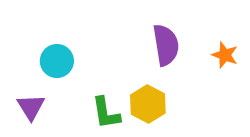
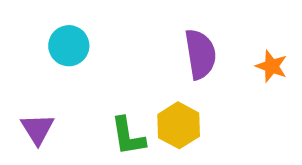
cyan circle: (57, 61) -> (69, 46), moved

